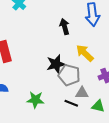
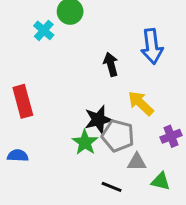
green star: (35, 100) -> (85, 142), moved, turned 30
black line: (71, 103) -> (112, 187), moved

